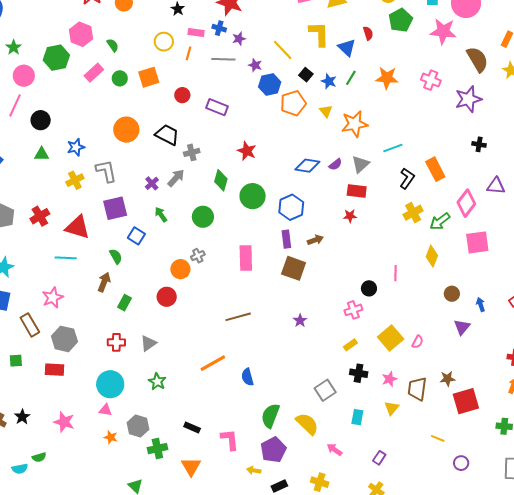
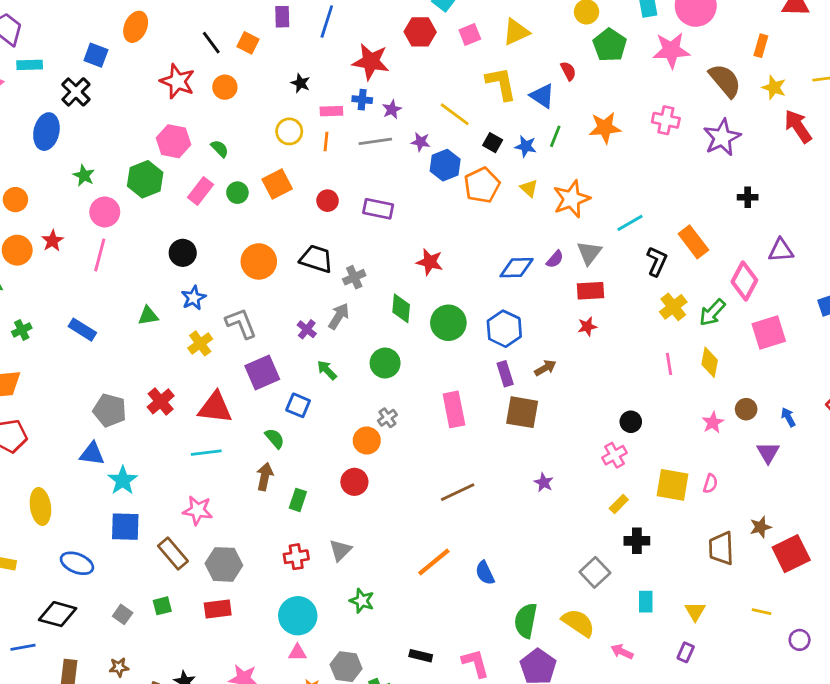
black circle: (41, 120) -> (183, 253), moved
pink line: (395, 273) -> (669, 364), moved
pink star: (53, 298) -> (198, 510), turned -30
yellow square: (391, 338) -> (672, 485), turned -30
pink star: (389, 379) -> (713, 423), moved
yellow triangle: (392, 408) -> (695, 611), moved

